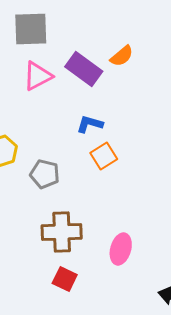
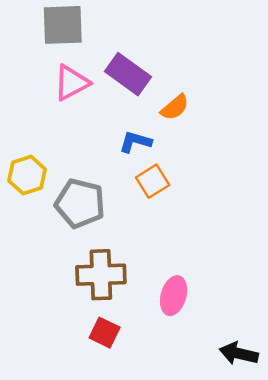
orange semicircle: (122, 56) -> (175, 107), moved
gray pentagon: (45, 174) -> (80, 203), size x1.4

